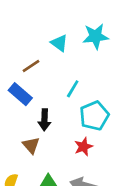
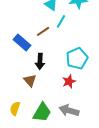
brown line: (31, 66) -> (43, 31), moved
cyan line: (73, 89) -> (61, 21), moved

